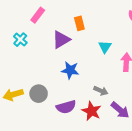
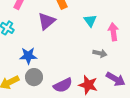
blue star: (70, 70) -> (28, 56), moved
gray arrow: (101, 91) -> (100, 53), moved

